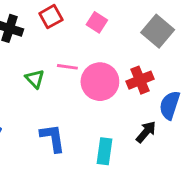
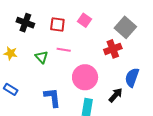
red square: (51, 17) -> (57, 25), moved, turned 35
red cross: (140, 80) -> (113, 49), moved
pink circle: (100, 82) -> (85, 77), moved

